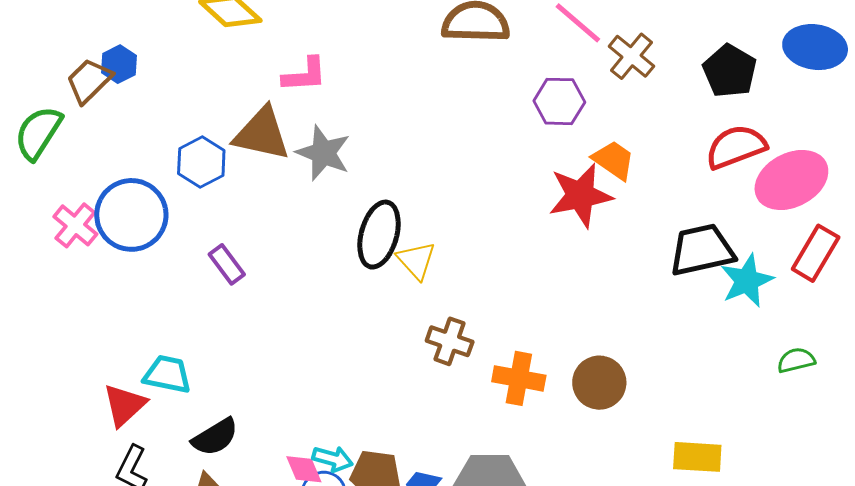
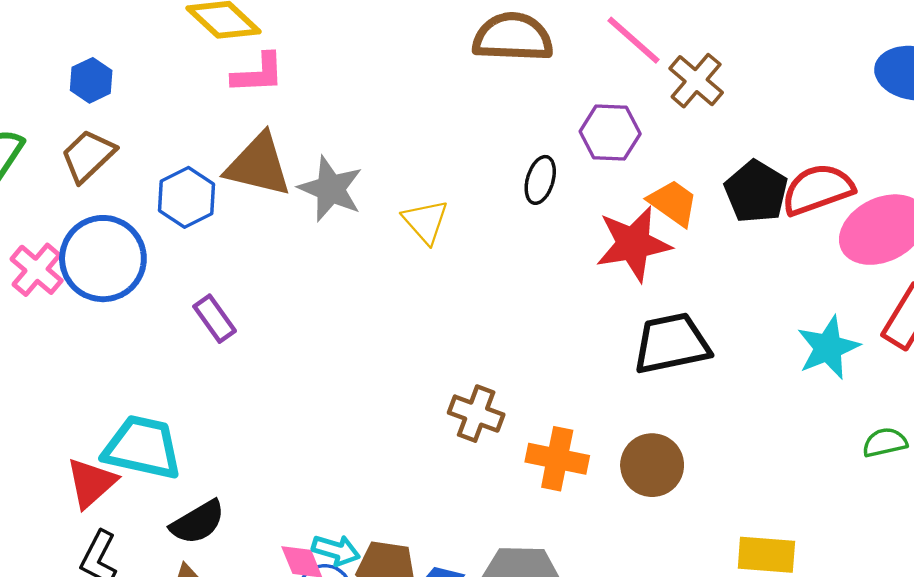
black pentagon: (730, 71) -> (756, 192), moved
pink L-shape: (305, 75) -> (258, 74), moved
brown trapezoid: (89, 81) -> (88, 156), moved
black ellipse: (379, 235) -> (540, 180), moved, size x0.6
black trapezoid: (702, 250) -> (672, 343), moved
yellow triangle: (416, 260) -> (425, 221), moved
cyan trapezoid: (167, 374) -> (142, 447), size x1.4

